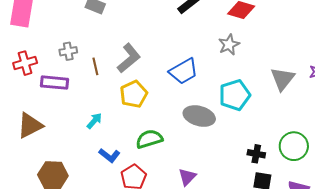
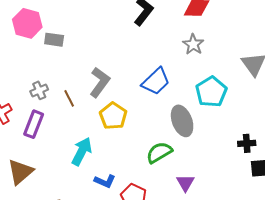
purple rectangle: (55, 83) -> (34, 124), turned -60
gray ellipse: (199, 116) -> (182, 121), turned 68
cyan arrow: (94, 121) -> (82, 151), size x1.6
green semicircle: (149, 139) -> (159, 152), moved

